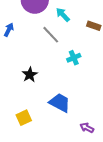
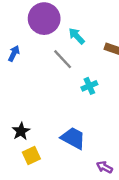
black star: (30, 75) -> (21, 131), moved

